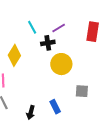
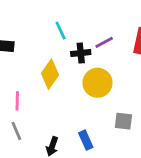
purple line: (59, 28) -> (104, 42), moved
yellow diamond: (14, 55) -> (50, 74), moved

